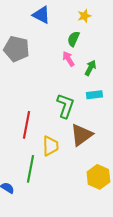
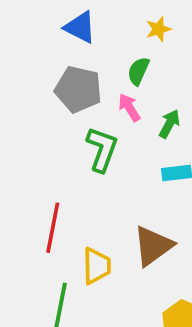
gray pentagon: (16, 49) -> (78, 89), moved
green L-shape: (65, 106) -> (102, 149), moved

